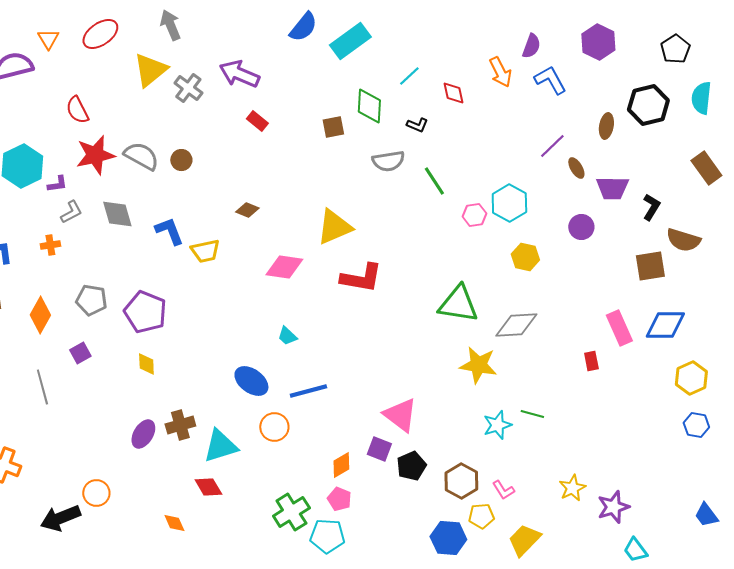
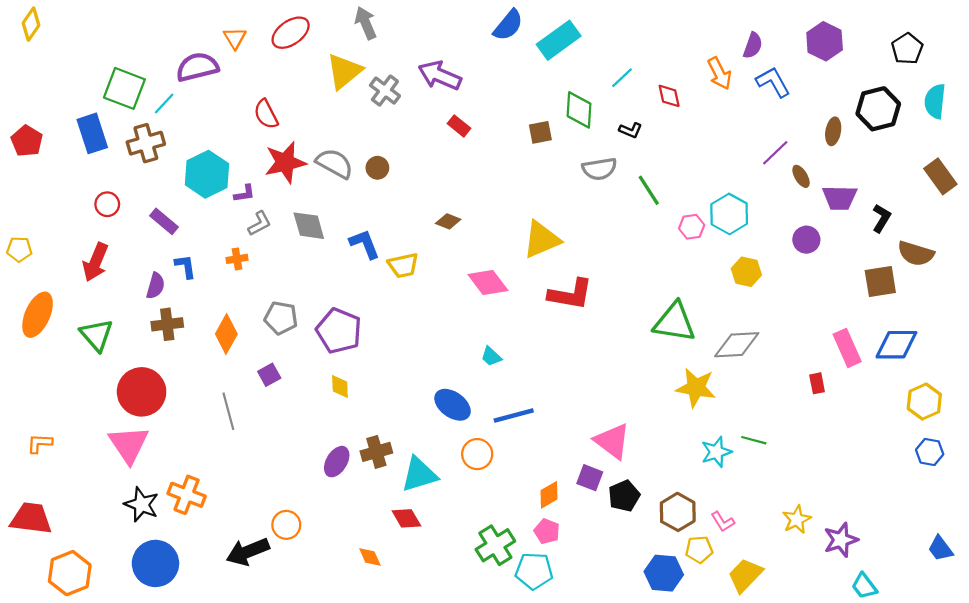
pink diamond: (284, 267) -> (488, 283), turned 45

